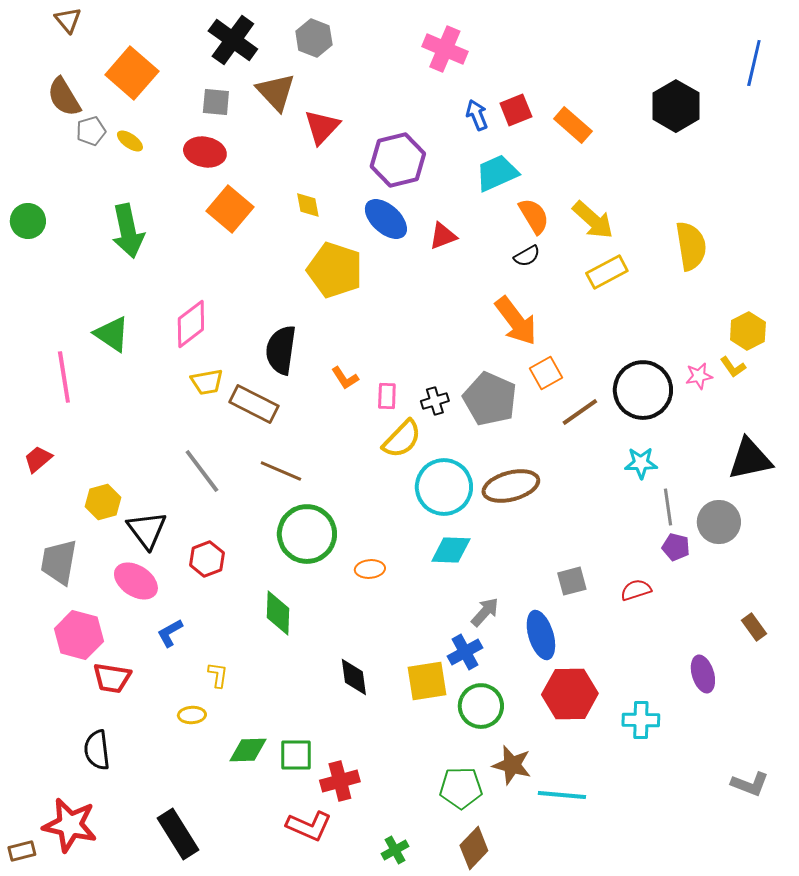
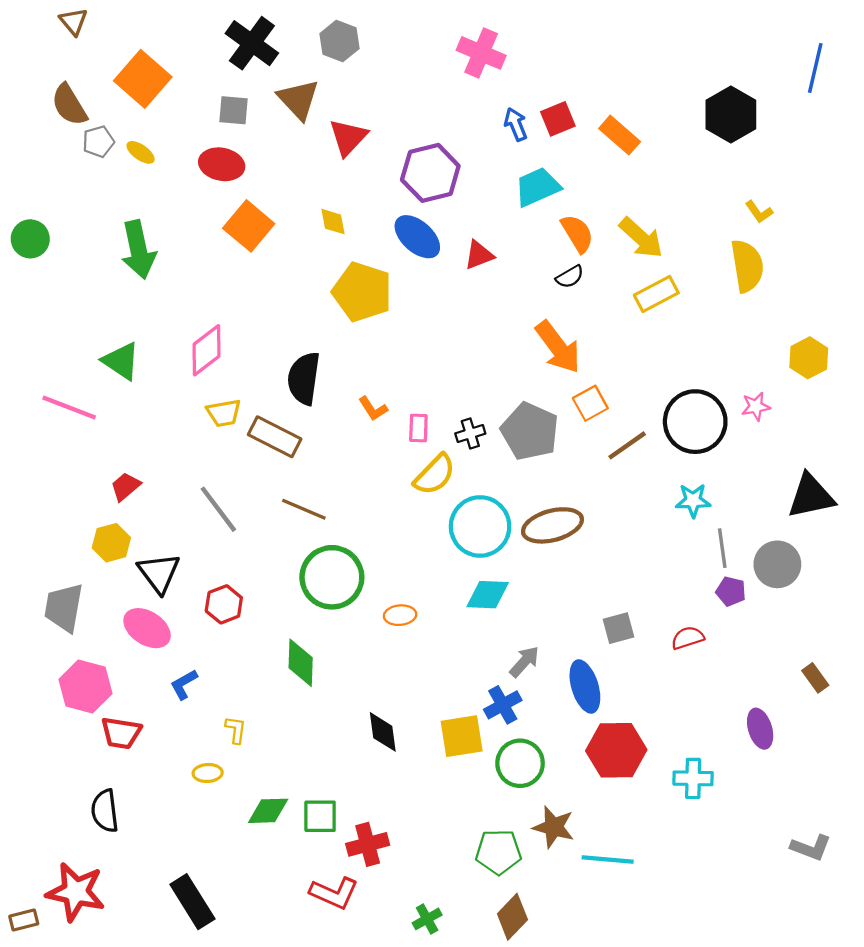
yellow L-shape: (733, 367) -> (759, 212), moved
pink line: (64, 377) -> (69, 408), turned -60
red trapezoid: (38, 459) -> (125, 486), moved

